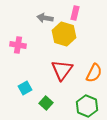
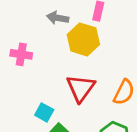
cyan square: (25, 88) -> (44, 112), moved, turned -32

